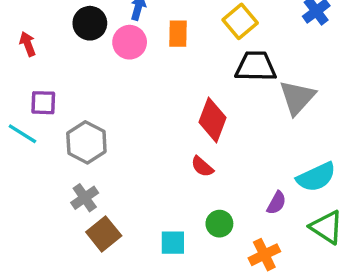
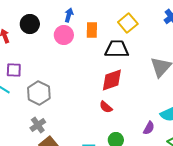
black circle: (90, 23) -> (30, 24), moved
black trapezoid: (256, 66) -> (117, 49), moved
red diamond: (213, 120) -> (112, 80), turned 50

